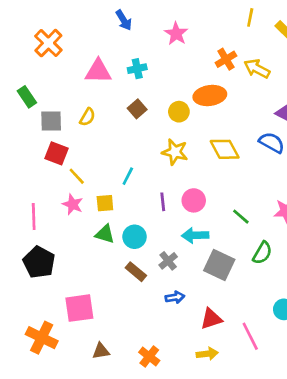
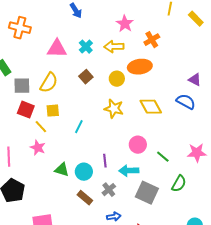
pink star: (176, 34) -> (125, 24), moved
orange cross: (48, 43) -> (20, 28), turned -30
cyan cross: (137, 69) -> (86, 47), turned -32
yellow arrow: (257, 69) -> (114, 47), moved, turned -30
yellow semicircle: (87, 117) -> (49, 83), size x1.5
pink circle: (194, 200) -> (138, 145), moved
purple line: (163, 202) -> (105, 161), moved
yellow square: (105, 203) -> (53, 111), moved

